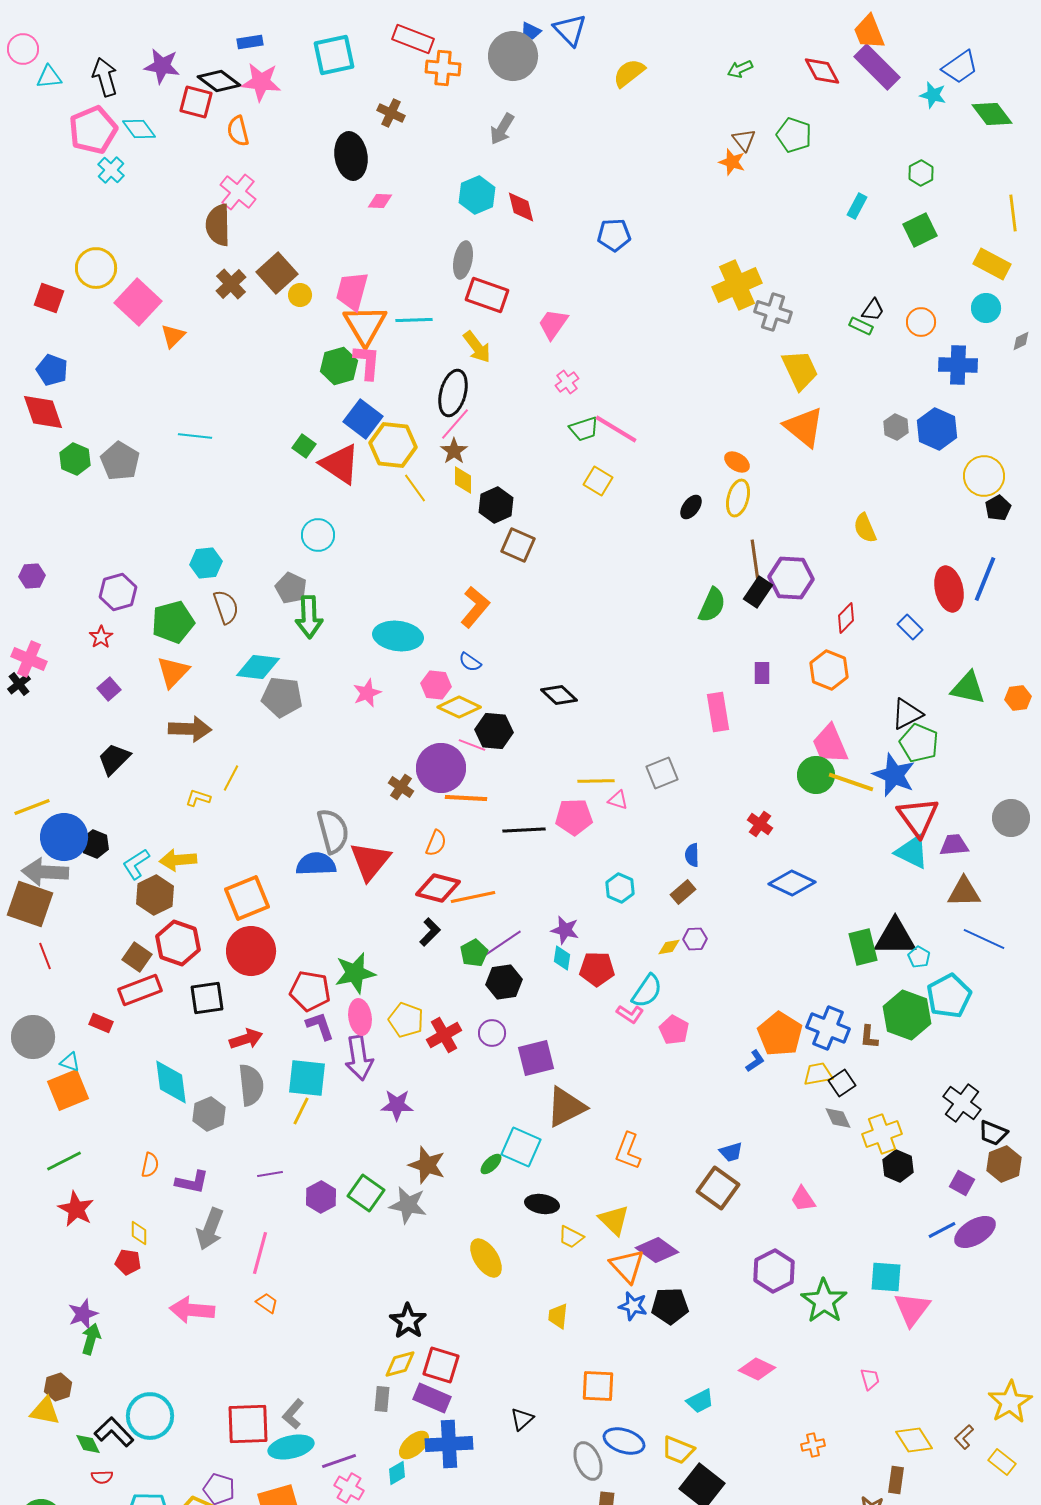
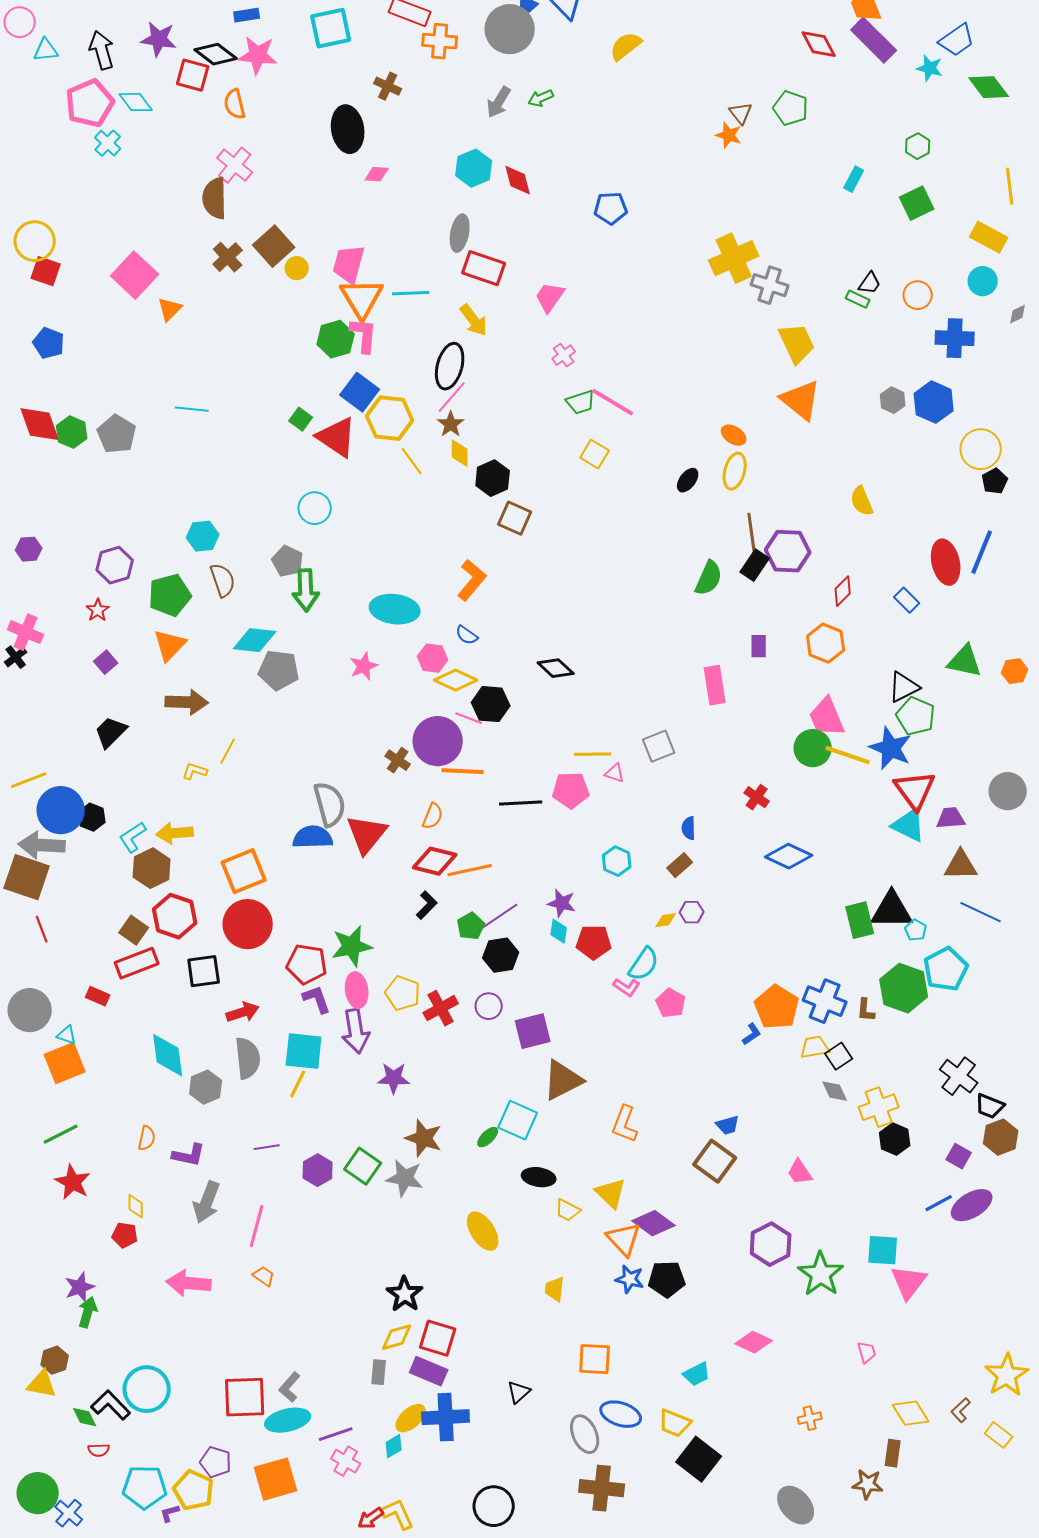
green arrow: (740, 69) -> (541, 98), moved
yellow circle: (96, 268) -> (35, 241), moved
red diamond: (43, 412) -> (40, 424), moved

